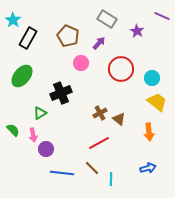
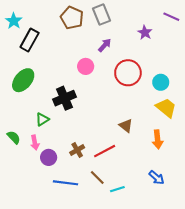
gray rectangle: (107, 19) -> (101, 15), moved, turned 36
brown pentagon: (68, 36) -> (72, 18), moved
brown cross: (100, 113) -> (77, 150), moved
blue arrow: (148, 168) -> (157, 178), turned 56
cyan line: (111, 179) -> (117, 189), turned 72

